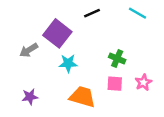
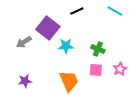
cyan star: (68, 63) -> (66, 46), moved
orange trapezoid: (82, 97) -> (69, 81), turned 50

